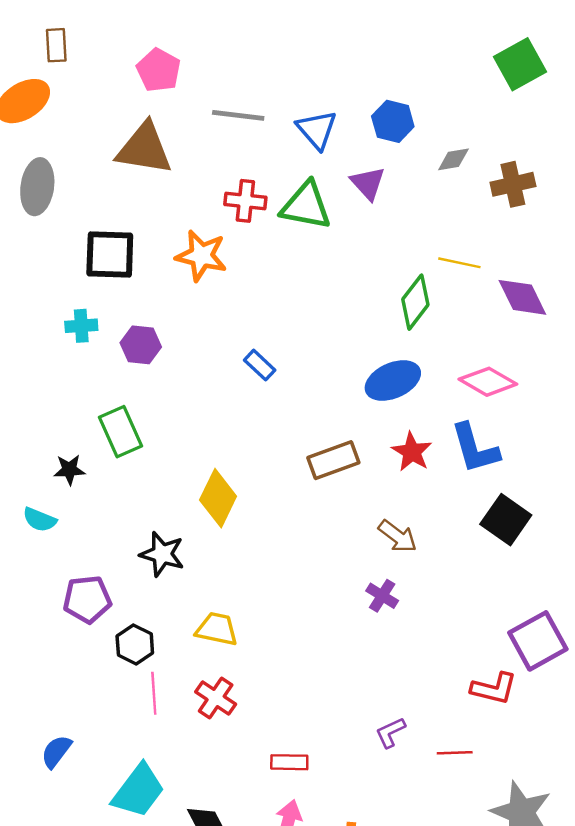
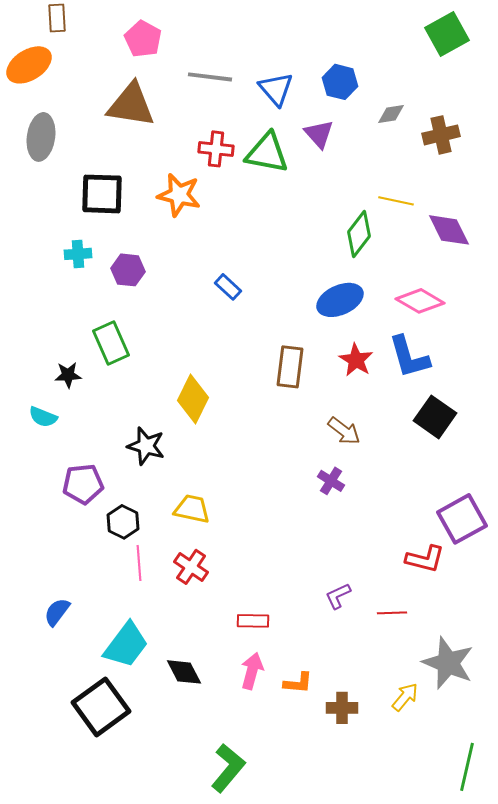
brown rectangle: (333, 460) -> (290, 367), turned -63

